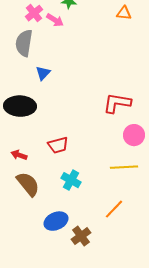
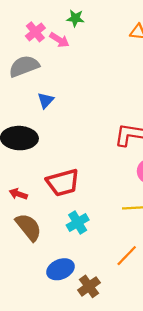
gray semicircle: (24, 43) -> (24, 66), turned 60
red trapezoid: (58, 145) -> (63, 183), size x1.4
cyan cross: (71, 180) -> (78, 222), turned 30

